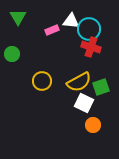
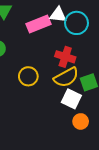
pink rectangle: (52, 30) -> (39, 24), size x1.6
red cross: (91, 47) -> (65, 57), moved

